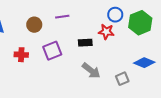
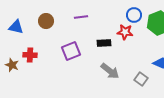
brown circle: (34, 25) -> (46, 21), moved
red cross: (21, 55) -> (30, 55), moved
gray square: (122, 79) -> (141, 79), turned -32

